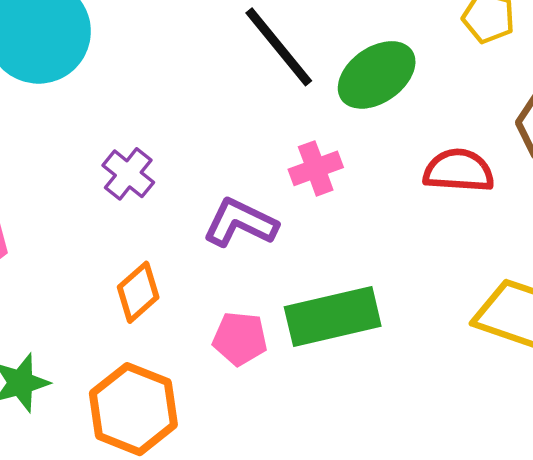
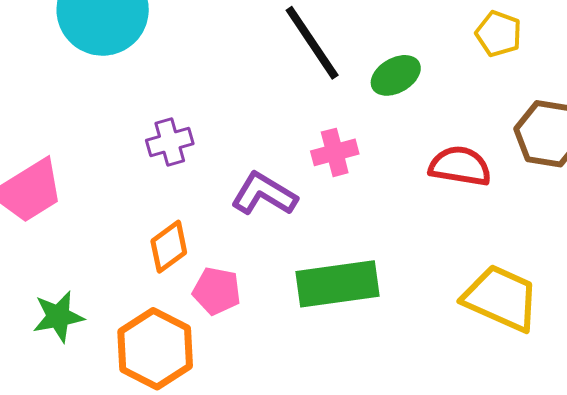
green ellipse: (377, 75) -> (396, 75), size x0.7
purple cross: (128, 174) -> (170, 142), turned 30
pink pentagon: (240, 339) -> (217, 291), moved

